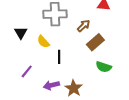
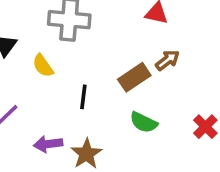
brown arrow: (84, 26) -> (167, 60), moved
black line: (59, 57) -> (83, 97), moved

